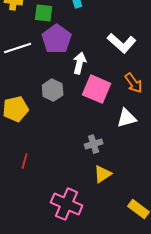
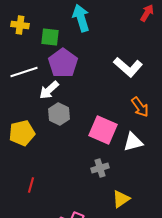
white arrow: (80, 63) -> (49, 90), moved, turned -145
pink square: (97, 89) -> (103, 130), moved
yellow triangle: (103, 174) -> (121, 199), moved

